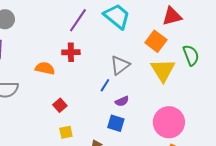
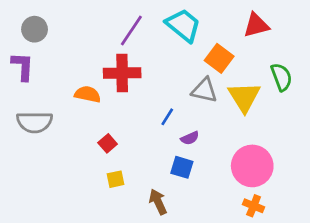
orange square: (156, 41) -> (219, 58), moved
red cross: (71, 52) -> (122, 73), size x1.5
gray triangle: (120, 65) -> (204, 90), moved, turned 50

